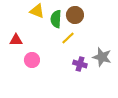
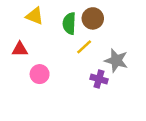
yellow triangle: (37, 11) -> (35, 16), moved
gray star: (102, 57) -> (116, 60), moved

